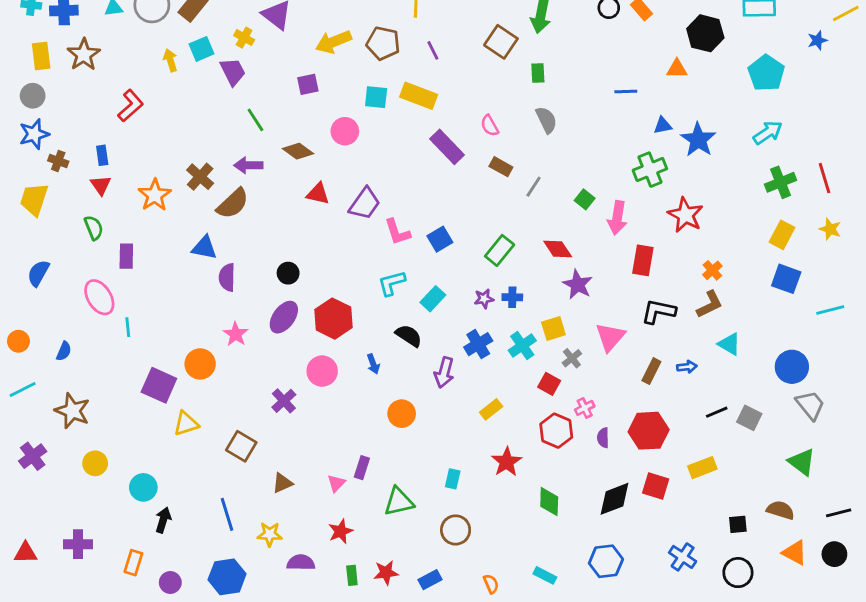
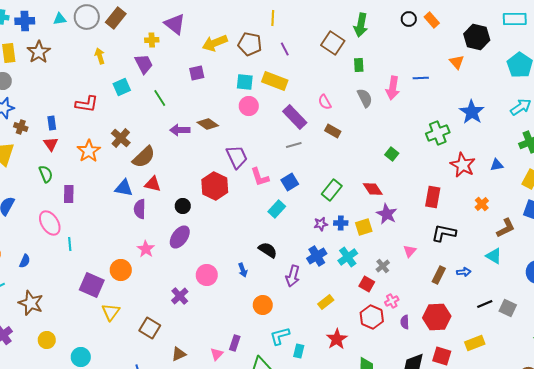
yellow cross: (244, 38) -> (152, 40), turned -32
cyan square: (202, 49) -> (122, 87), moved
orange triangle: (677, 69) -> (457, 62), turned 49
red L-shape: (131, 106) -> (87, 104), moved, turned 50
blue triangle: (663, 126) -> (497, 165), moved
pink circle: (345, 131) -> (249, 106), moved
brown diamond: (298, 151) -> (208, 124), moved
purple arrow: (248, 165) -> (180, 130), moved
gray line: (534, 187) -> (294, 145), moved, turned 42
red triangle: (318, 194) -> (153, 184), moved
purple trapezoid: (365, 204) -> (237, 157), turned -60
pink arrow: (617, 218) -> (393, 88), moved
cyan L-shape: (392, 283) -> (280, 336), moved
cyan rectangle: (433, 299) -> (277, 209), moved
brown L-shape: (710, 304) -> (506, 228), moved
red hexagon: (333, 319) -> (215, 186), moved
yellow square: (553, 328) -> (364, 227), moved
pink triangle: (610, 337) -> (410, 251), size x0.6
yellow triangle: (186, 424) -> (111, 312), turned -36

